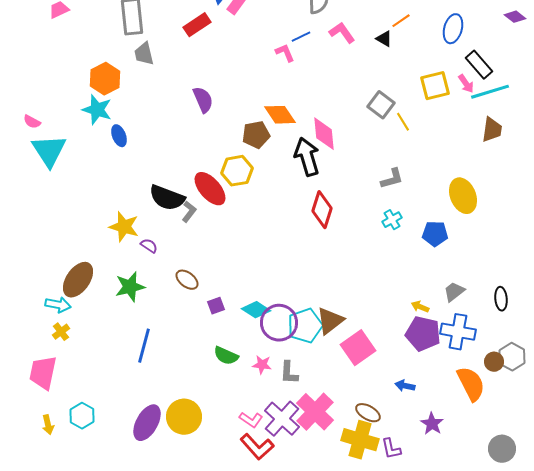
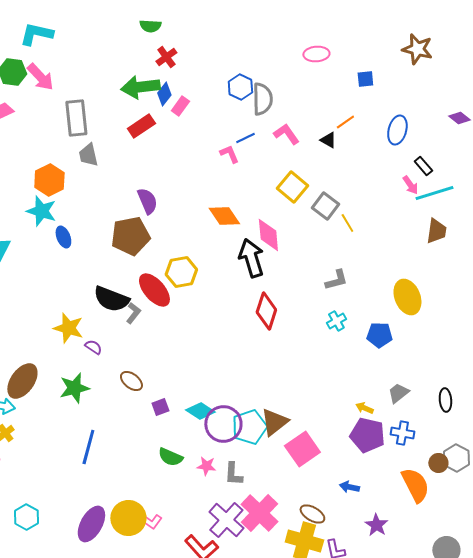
black rectangle: (479, 65) -> (423, 166), size x0.7
yellow square: (435, 86) -> (292, 187), moved, turned -36
brown pentagon: (256, 135) -> (130, 236), moved, size x1.4
blue cross: (458, 332) -> (402, 433), size x0.7
pink L-shape: (251, 420) -> (150, 521), moved

